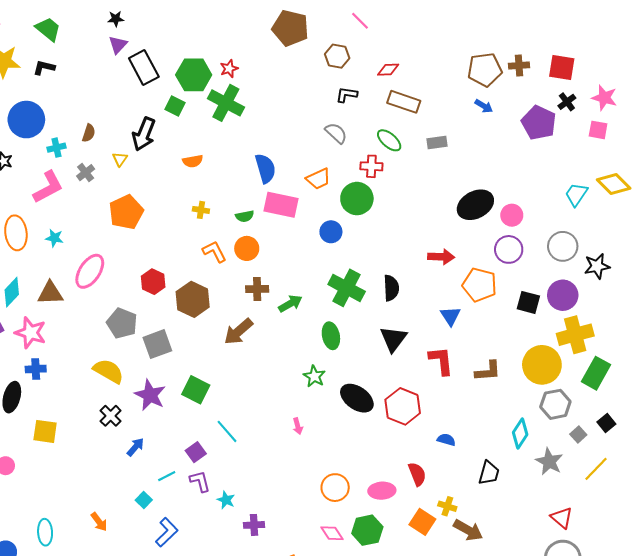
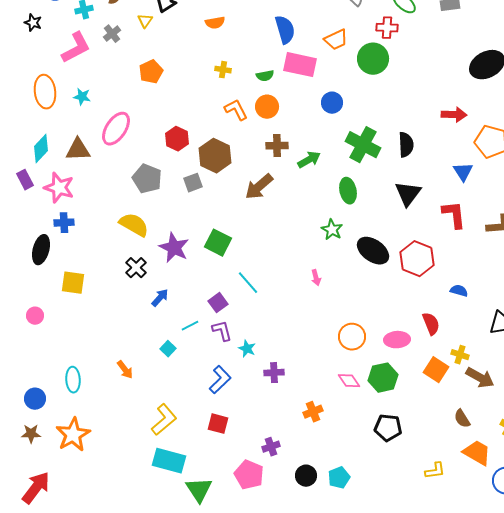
orange pentagon: (126, 212) -> (151, 72), size x0.7
blue circle: (331, 232) -> (332, 103), moved
gray square: (157, 344) -> (193, 183), moved, size x0.7
blue L-shape: (167, 532) -> (220, 380), moved

